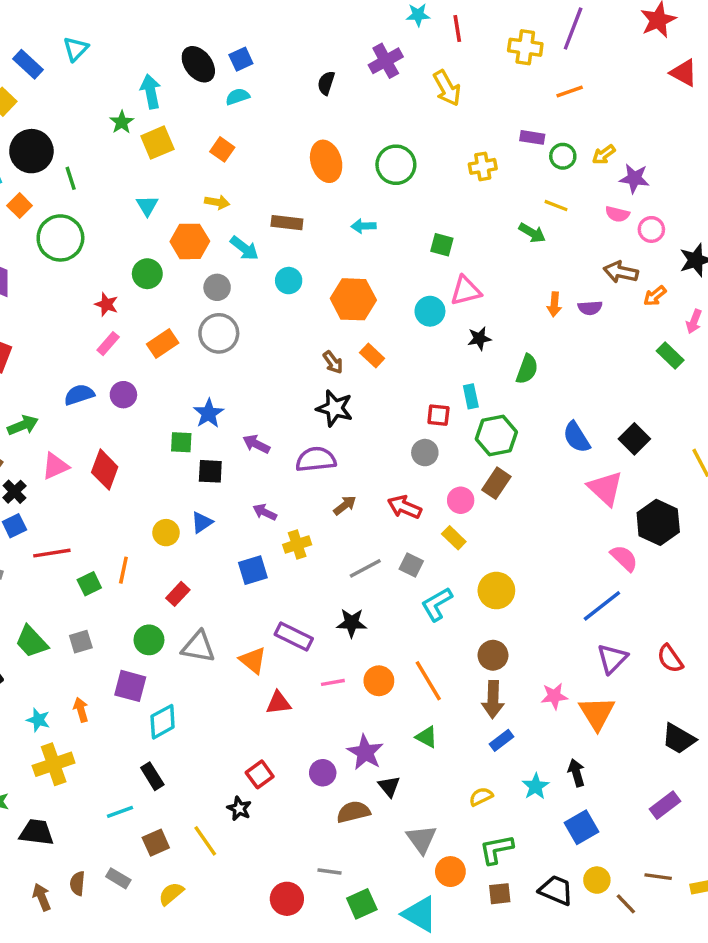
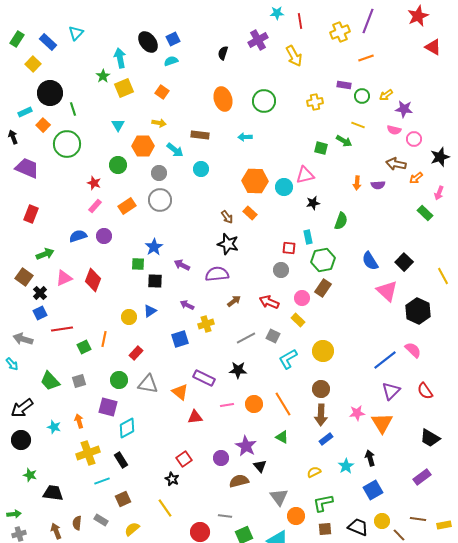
yellow cross: (525, 47) -> (340, 32), turned -30
green square: (442, 245) -> (321, 148), moved
orange hexagon: (353, 299) -> (255, 181), moved
pink semicircle: (624, 558) -> (413, 350), moved
yellow cross: (54, 764) -> (88, 453), moved
yellow line: (205, 841) -> (165, 508), moved

